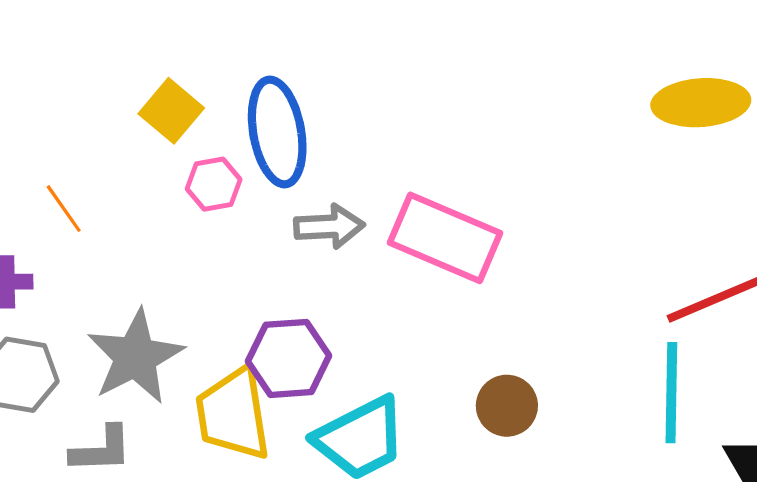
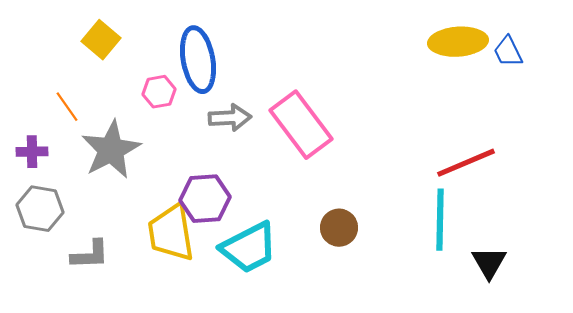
yellow square: (171, 111) -> (101, 40), moved
pink rectangle: (445, 238) -> (301, 125), turned 30
gray star: (135, 357) -> (111, 150), moved

